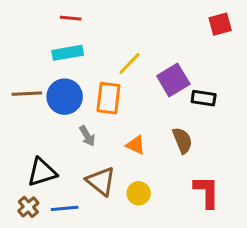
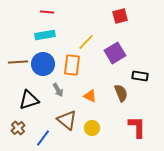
red square: (220, 24) -> (120, 16), moved
black rectangle: (204, 98) -> (140, 76), moved
black triangle: (42, 172) -> (29, 100), moved
brown cross: (28, 207) -> (18, 128), moved
blue line: (65, 208) -> (43, 138), turned -48

